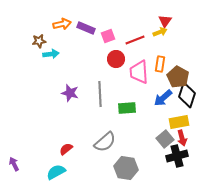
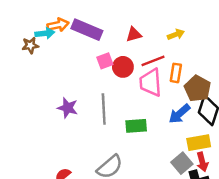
red triangle: (165, 21) -> (134, 34), moved, turned 40
purple rectangle: (86, 28) -> (87, 30), size x1.4
pink square: (108, 36) -> (105, 61), moved
red line: (135, 40) -> (153, 61), moved
cyan arrow: (51, 54) -> (45, 33), moved

